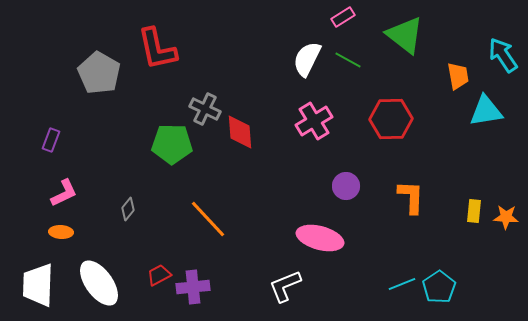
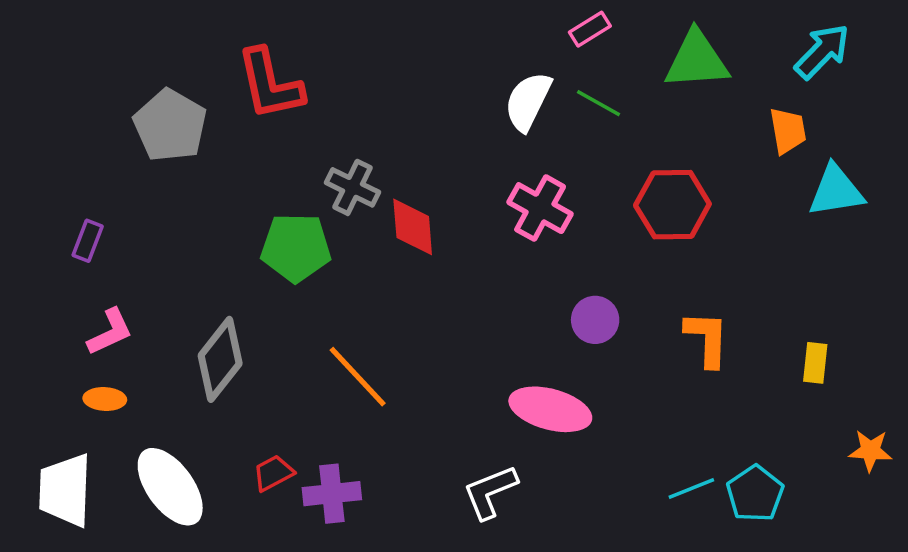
green triangle: (405, 35) -> (697, 60), turned -42
cyan arrow: (503, 55) -> (822, 52), moved, turned 78
pink cross: (314, 121) -> (540, 208), turned -30
gray diamond: (128, 209) -> (220, 359), size x2.0
orange star: (506, 217) -> (870, 451), moved

